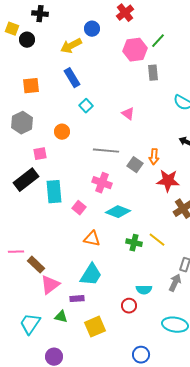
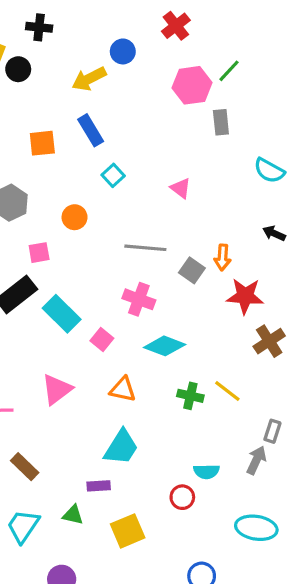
orange square: (31, 86) -> (42, 143), moved
cyan rectangle: (54, 192) -> (62, 314), turned -40
brown rectangle: (36, 265) -> (25, 467), moved
pink triangle: (50, 285) -> (57, 389), moved

